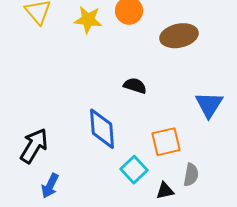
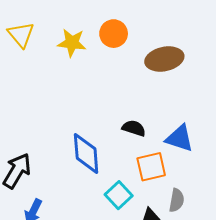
black semicircle: (135, 86) -> (134, 128), moved
blue triangle: (209, 105) -> (180, 138), moved, turned -44

